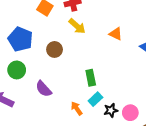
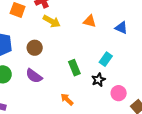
purple semicircle: (44, 89) -> (34, 76), moved
cyan rectangle: (95, 99) -> (106, 59), moved
black star: (111, 110) -> (98, 80), moved

